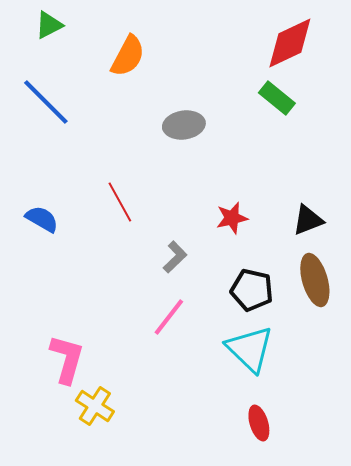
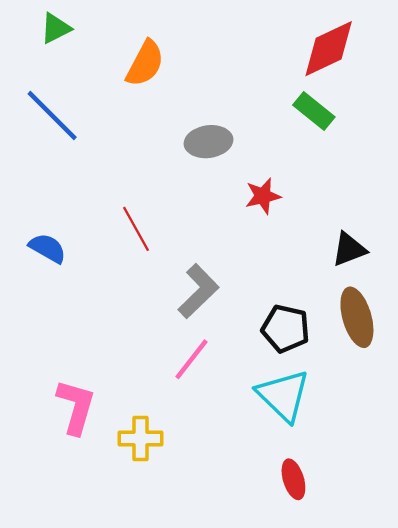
red star: (232, 218) -> (263, 196), moved
gray L-shape: (175, 257) -> (198, 291), size x1.5
yellow cross: (95, 406) -> (141, 438), moved, turned -33

